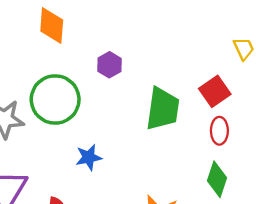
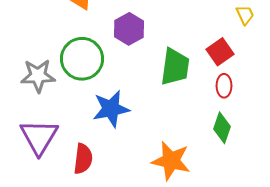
purple hexagon: (109, 65) -> (129, 29), size x1.4
blue star: (89, 157) -> (111, 109), size x1.6

